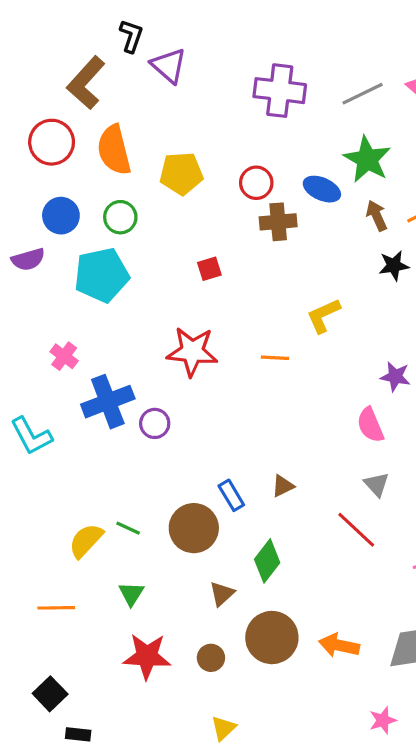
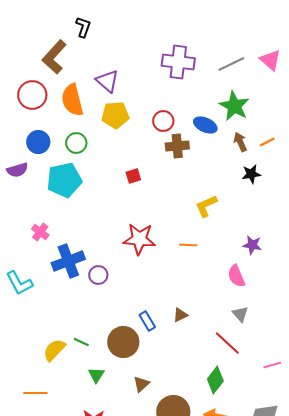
purple triangle: (169, 66) -> (107, 81), moved
red star: (192, 352) -> (139, 239), moved
orange line: (275, 358) -> (188, 245), moved
green diamond: (267, 561) -> (215, 380), moved
green triangle: (131, 594) -> (96, 375), moved

